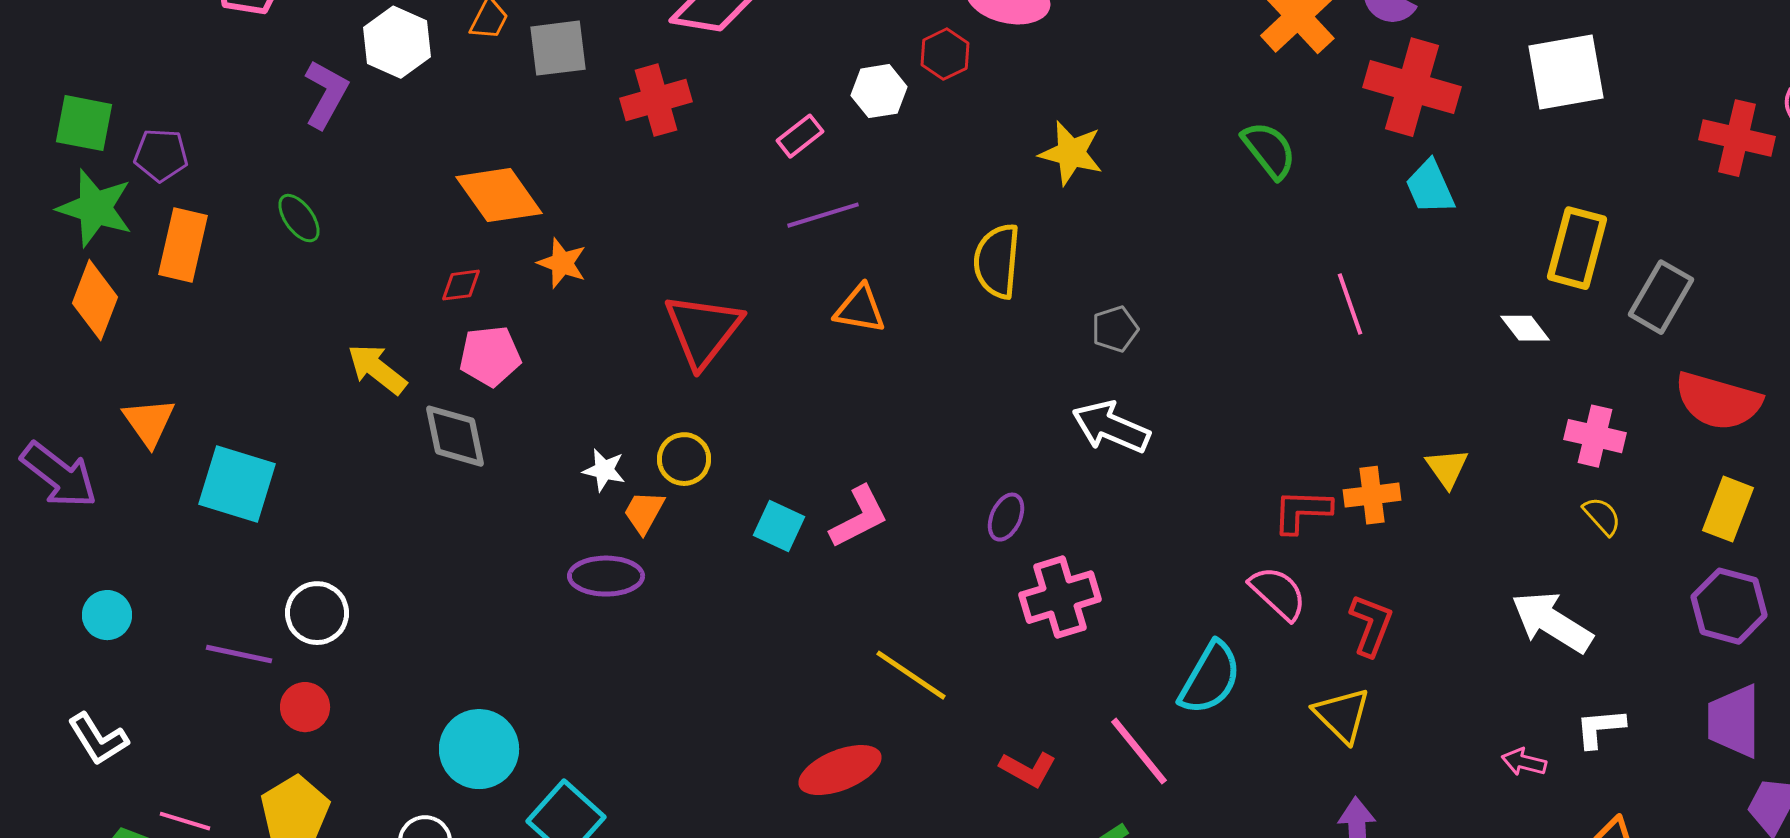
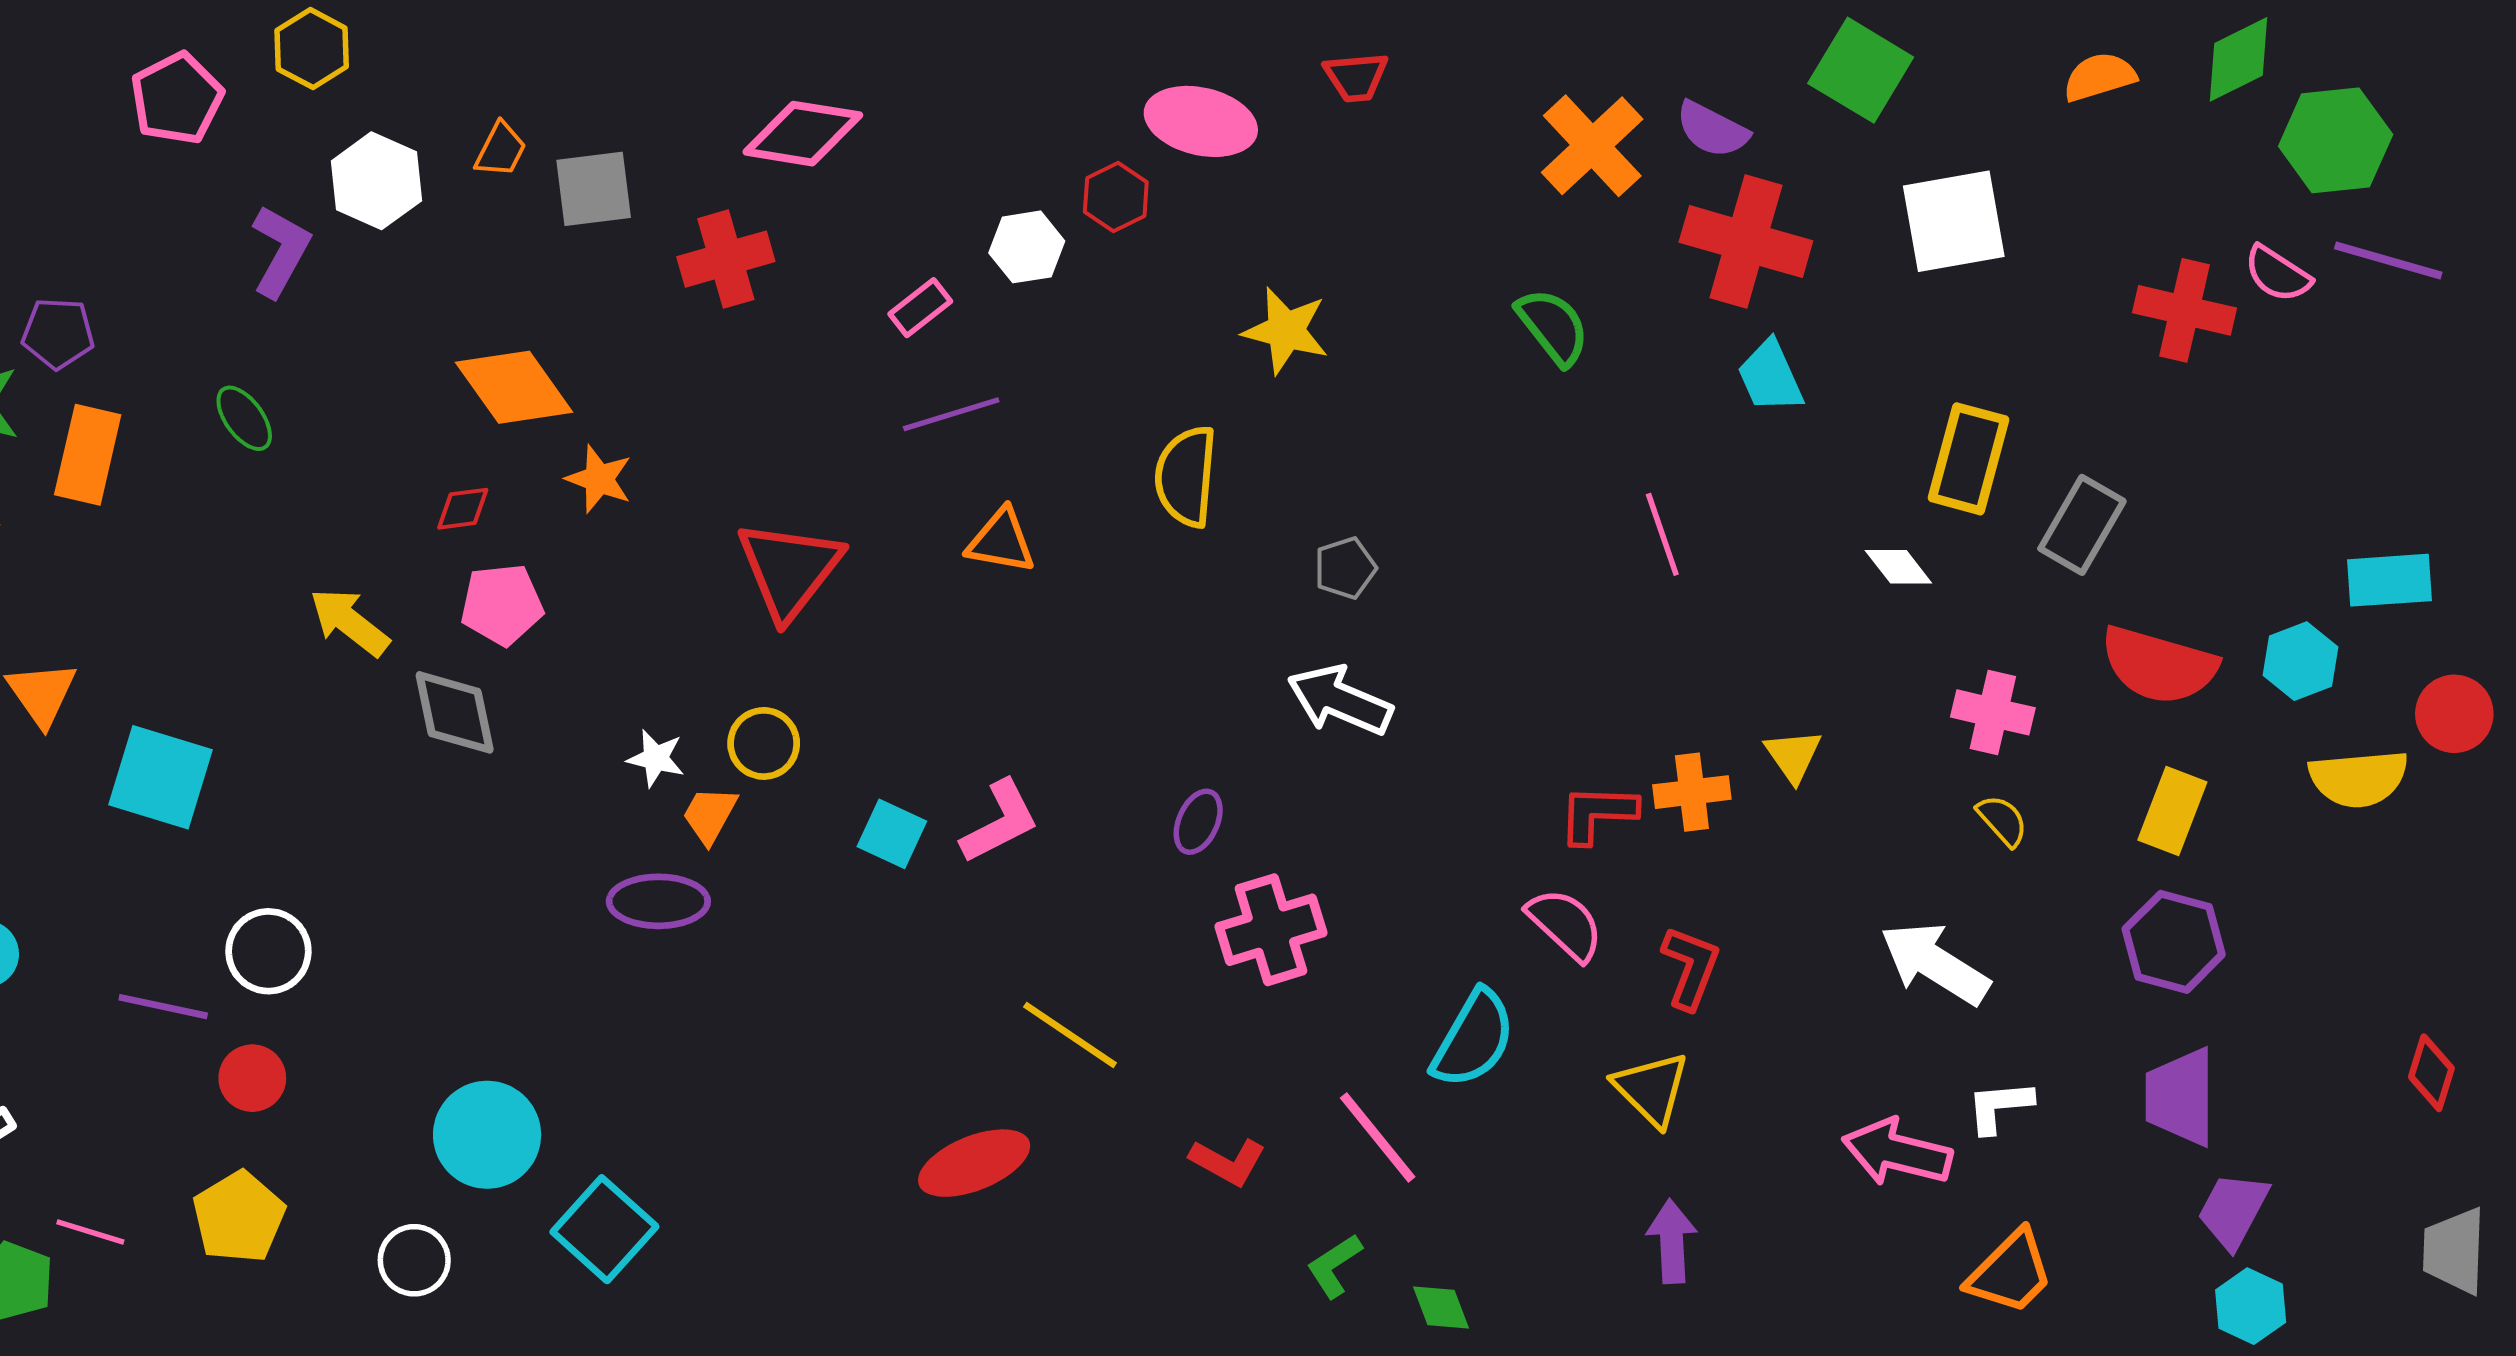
pink arrow: (1524, 762) -> (1897, 1152), size x1.8

